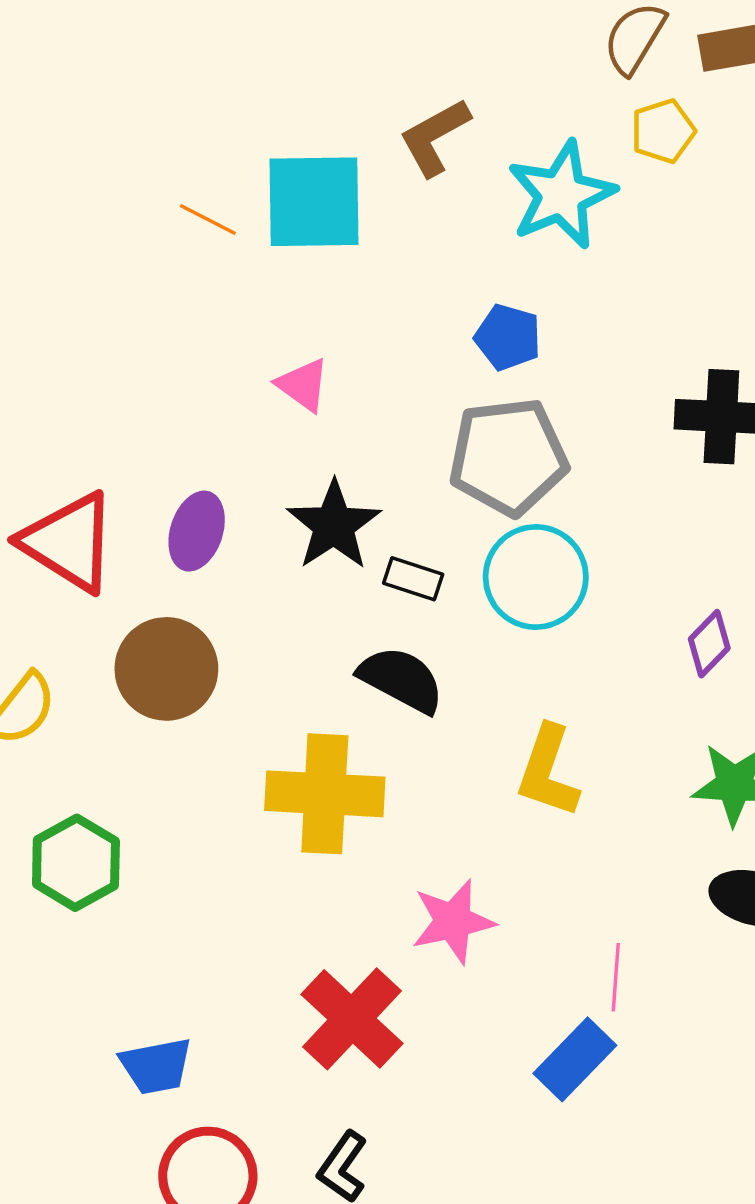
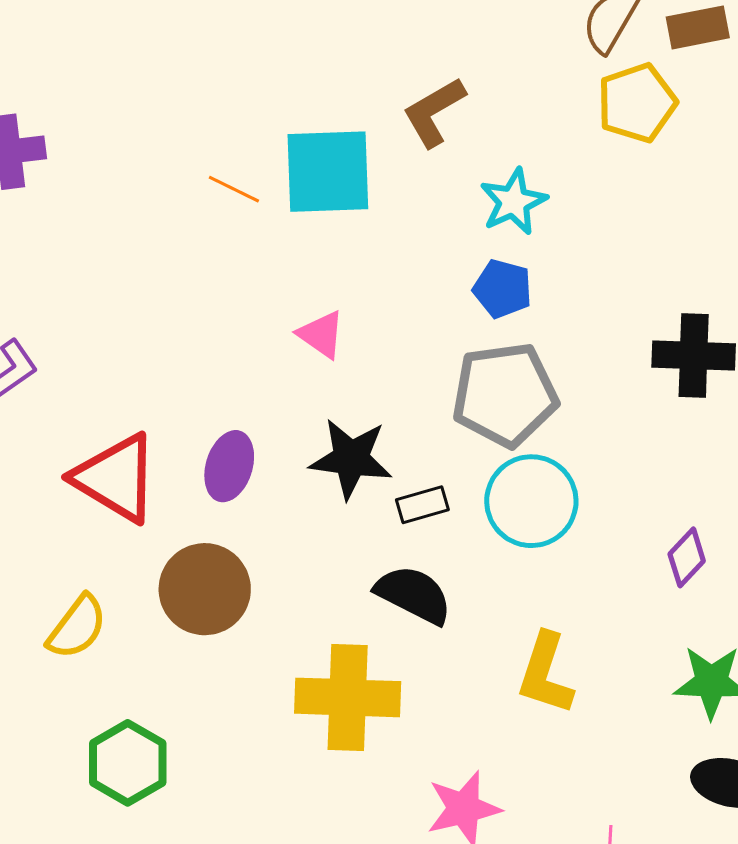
yellow pentagon: (663, 131) -> (637, 103), size x1.4
cyan star: (561, 195) -> (513, 202), moved, size x0.7
black star: (334, 525) -> (351, 459), turned -30
black rectangle: (413, 579) -> (422, 505), turned -33

